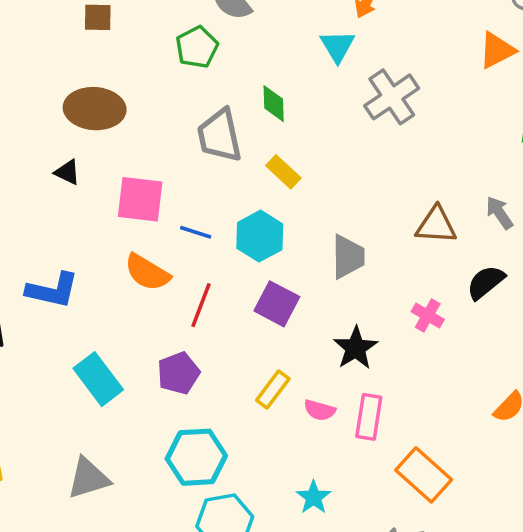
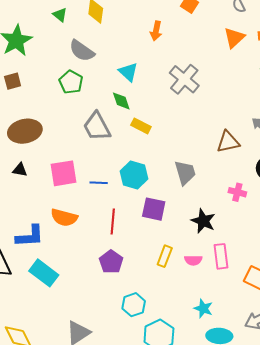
cyan triangle: (337, 46) -> (128, 72), moved
yellow rectangle: (283, 172) -> (141, 126), moved
orange semicircle: (147, 272) -> (64, 217), moved
cyan rectangle: (98, 379) -> (44, 273), moved
cyan hexagon: (196, 457) -> (134, 305), size x0.7

